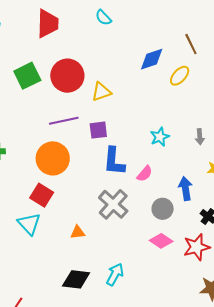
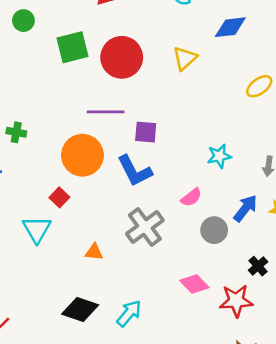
blue diamond: (152, 59) -> (230, 27), moved
yellow triangle: (101, 92) -> (185, 58), moved, turned -35
blue L-shape: (114, 161) -> (135, 171), moved, turned -44
blue arrow: (185, 189) -> (245, 208), moved, turned 35
red square: (42, 195) -> (59, 197), size x0.7
gray circle: (163, 209) -> (214, 230), moved

